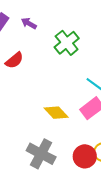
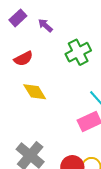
yellow diamond: (56, 113) -> (35, 92), moved

